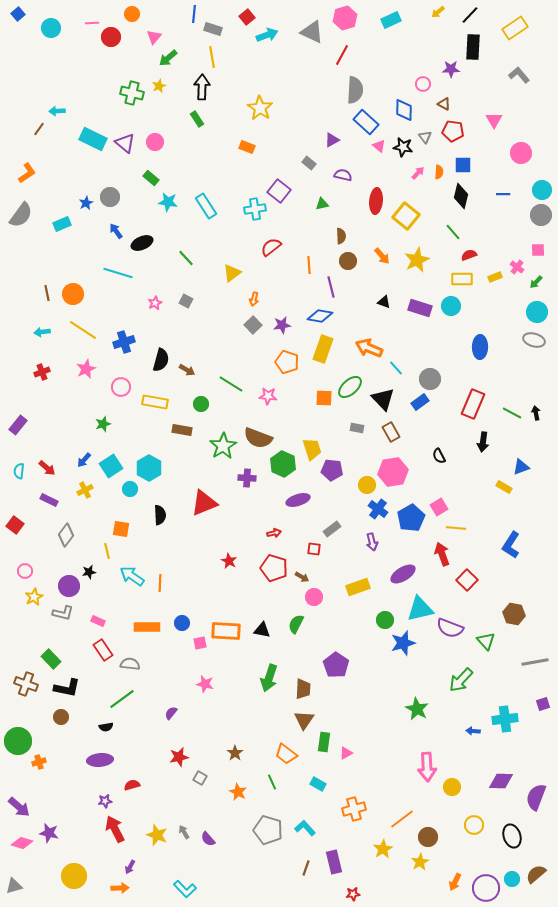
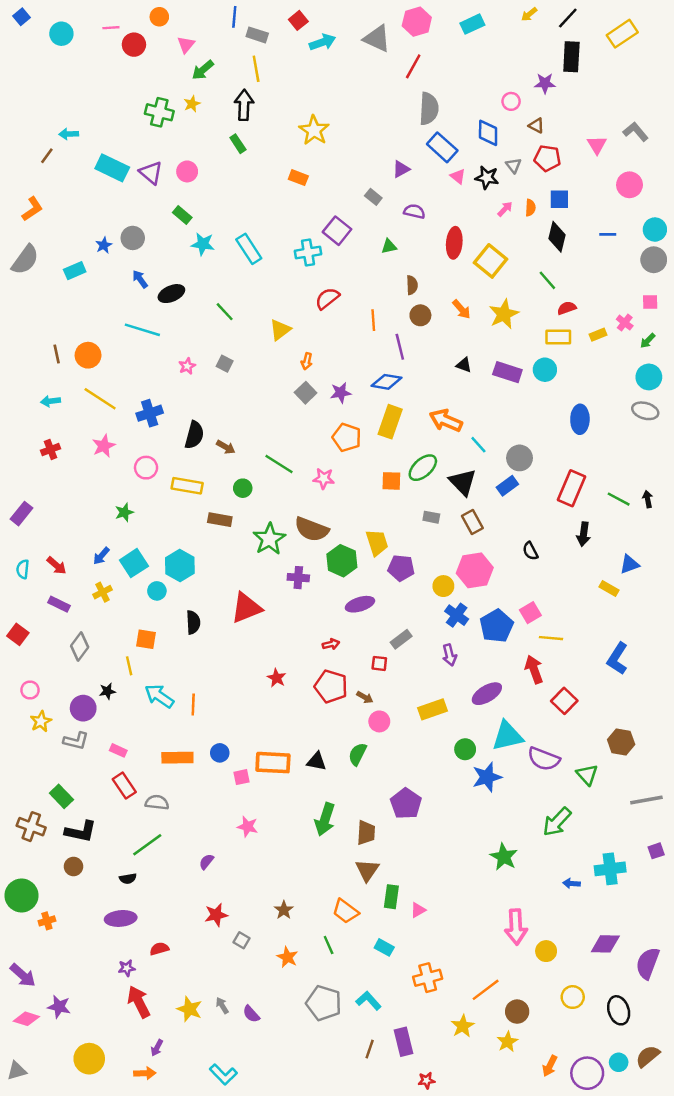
gray L-shape: (519, 75) -> (636, 132), moved

